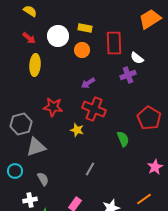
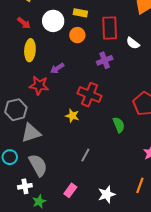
purple cross: (128, 75) -> (105, 60), moved
purple arrow: (88, 83) -> (57, 68), moved
red star: (53, 107) -> (39, 85), moved
gray semicircle: (43, 179) -> (38, 165), size x1.6
orange line: (144, 199) -> (140, 185), turned -35

